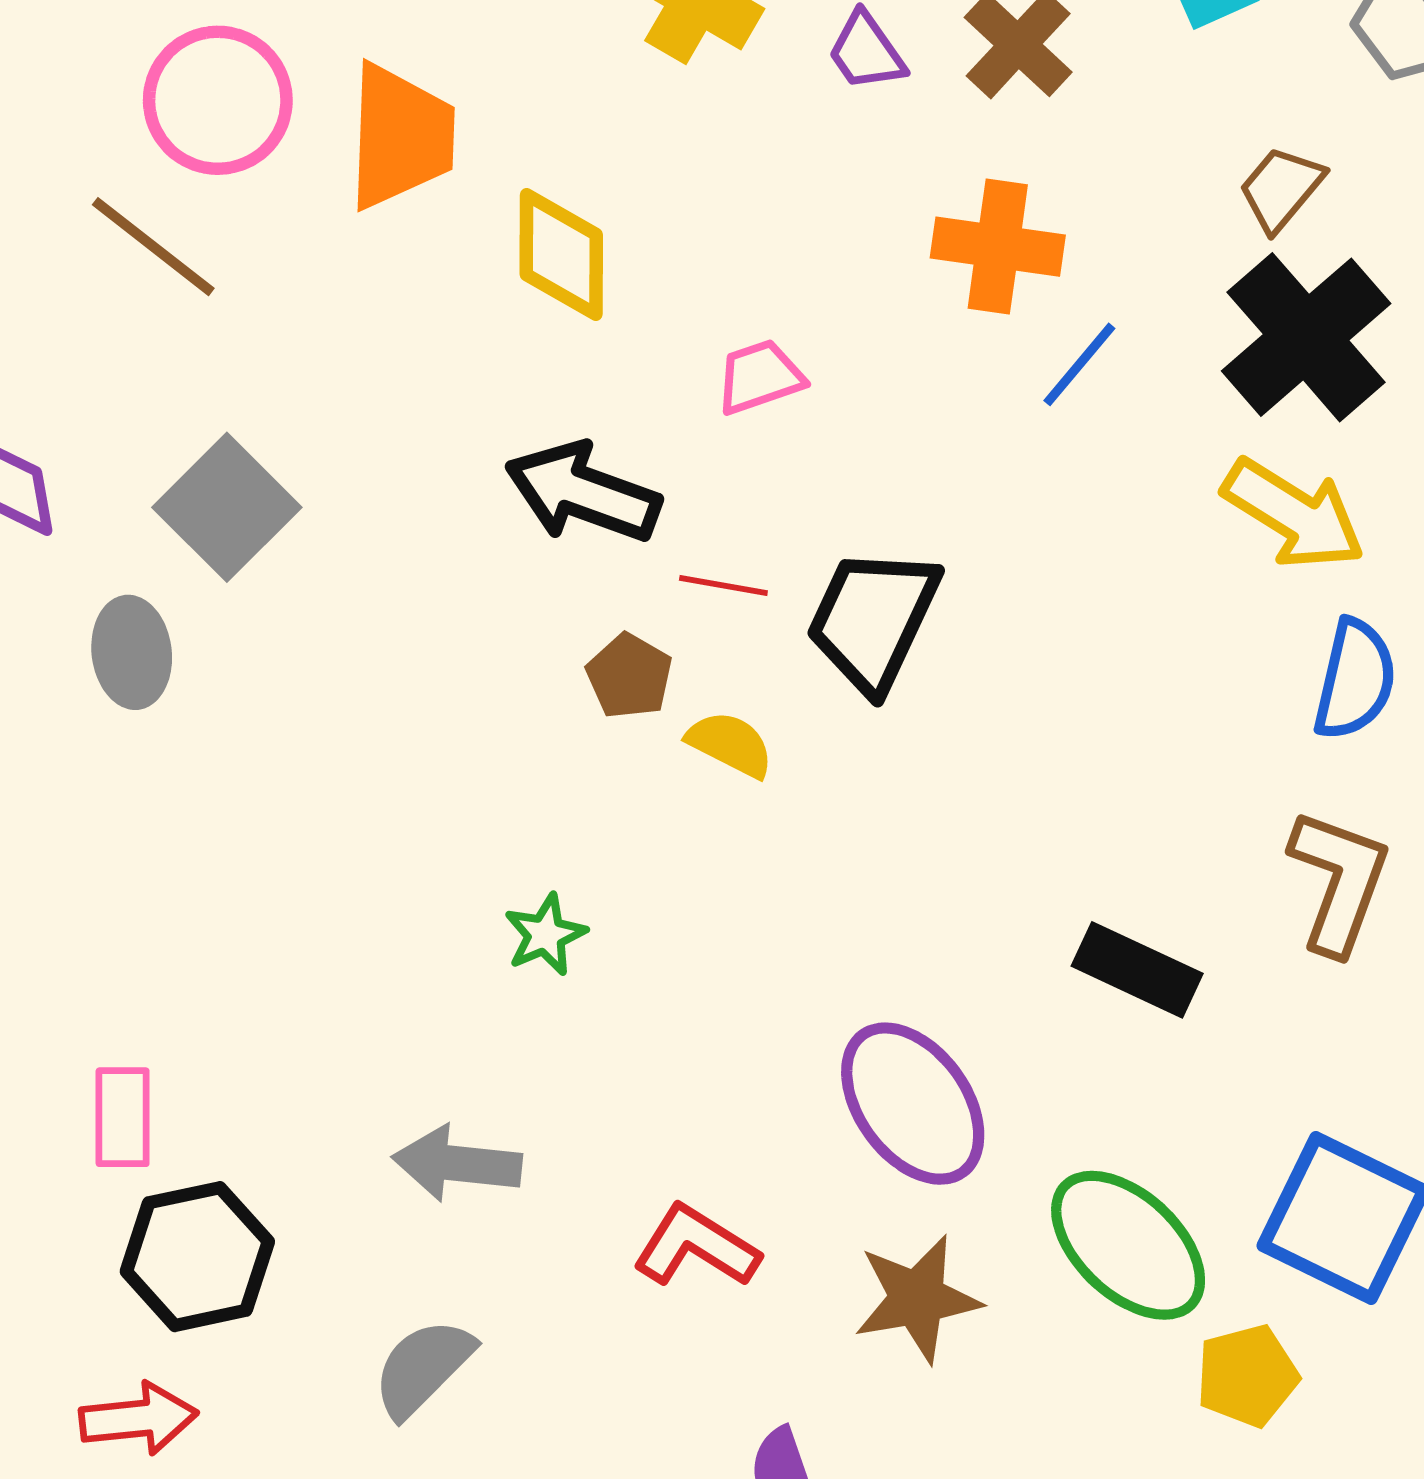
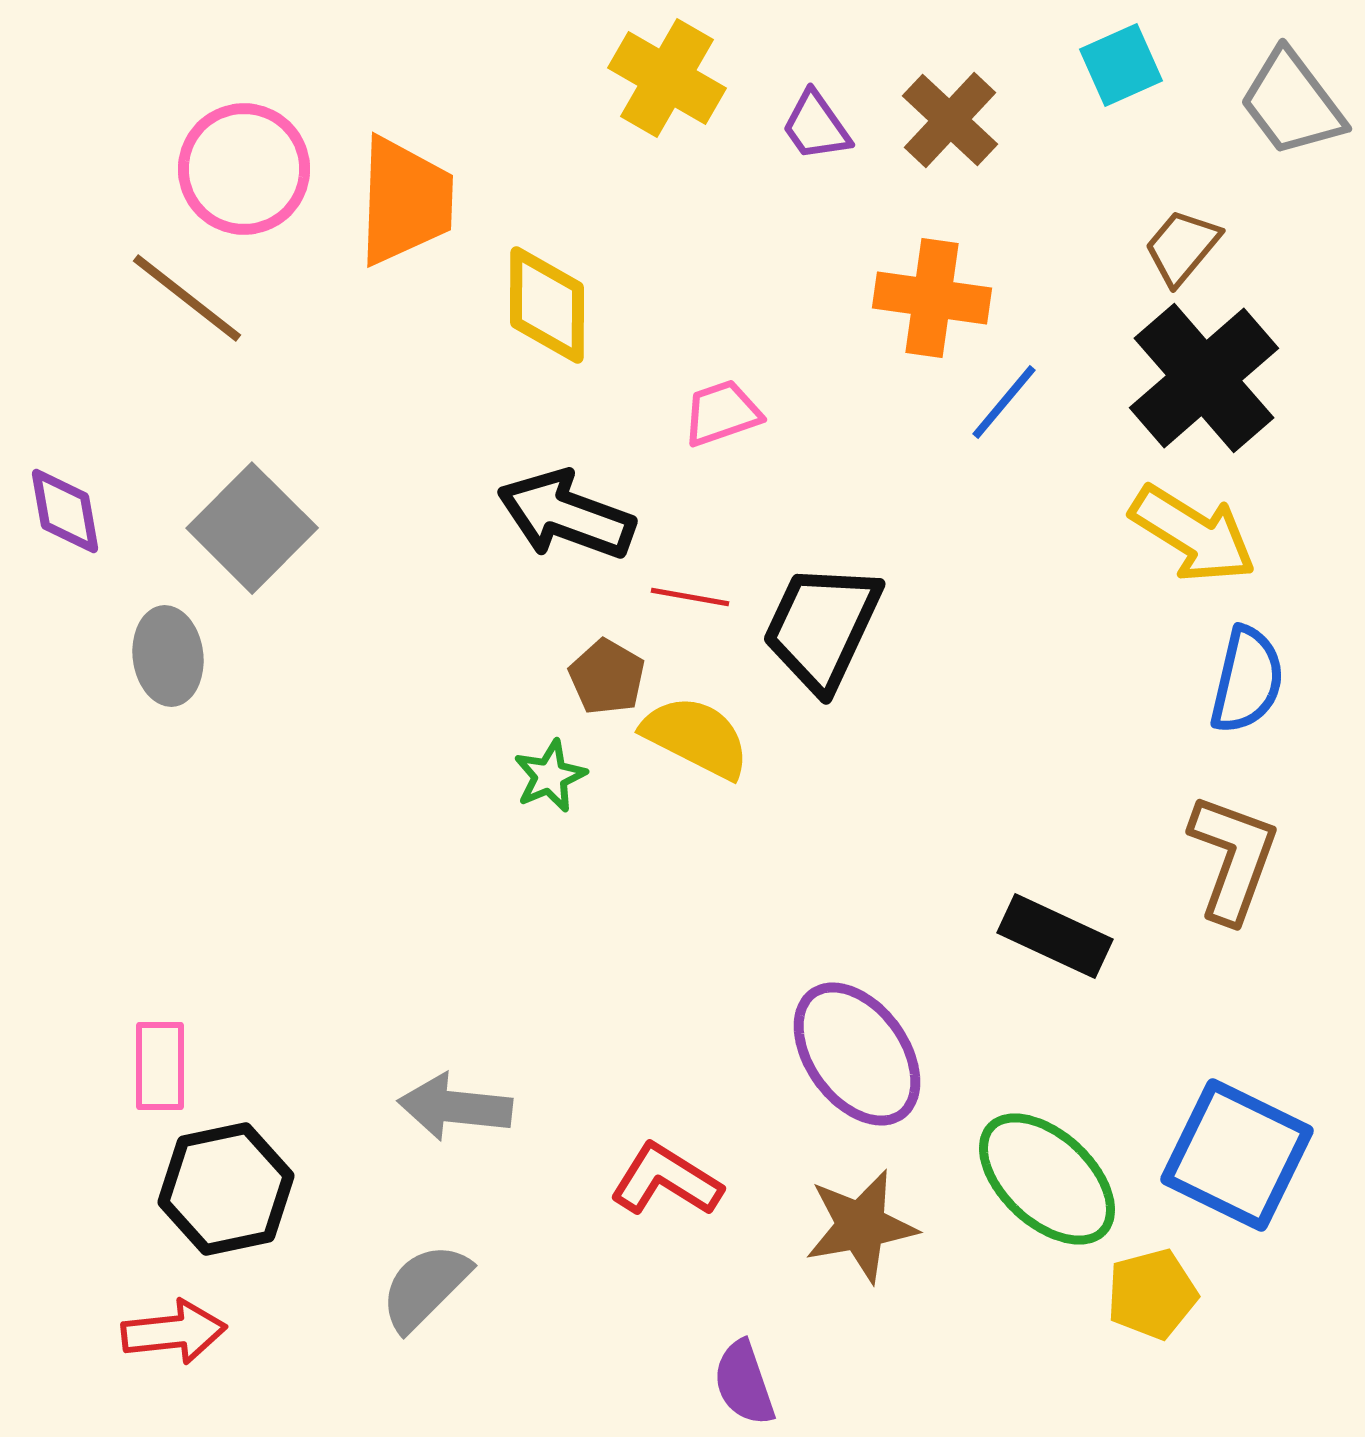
yellow semicircle: (730, 744) -> (696, 737), size x1.4
green star: (545, 935) -> (550, 776), moved

